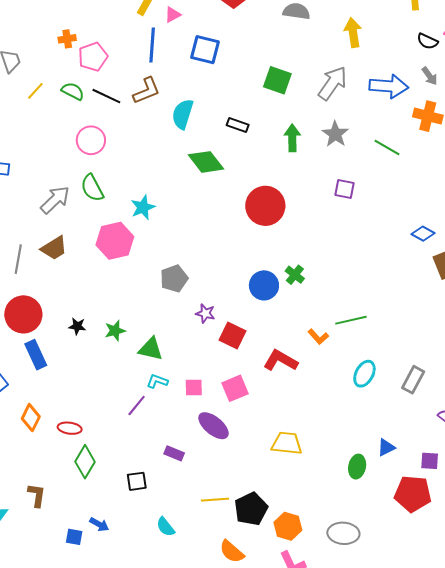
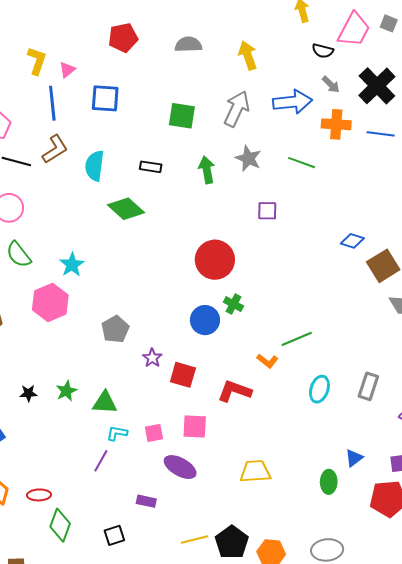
red circle: (265, 206) -> (215, 260), moved
purple star: (205, 313) -> (152, 358), turned 30
pink square: (235, 388) -> (195, 426), turned 36

